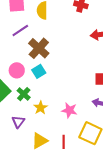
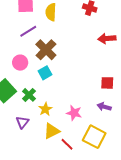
pink circle: (17, 70) -> (20, 63), moved
yellow triangle: (40, 141) -> (52, 131), moved
red line: (64, 142) -> (67, 144), turned -48

